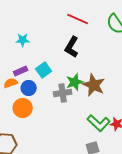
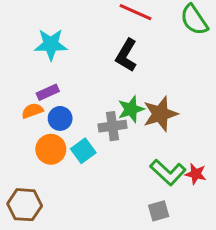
cyan star: (23, 40) -> (51, 44), size x1.5
cyan square: (44, 70) -> (83, 151), moved
brown star: (94, 85) -> (160, 114), turned 30

